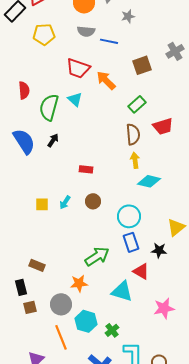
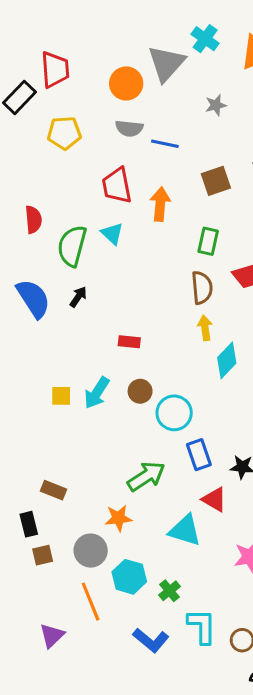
gray star: (128, 16) -> (216, 105), moved
red trapezoid: (78, 68) -> (117, 186), turned 60
orange arrow: (106, 80) -> (160, 204), turned 50
green rectangle: (137, 104) -> (208, 241), turned -36
cyan diamond: (149, 181) -> (227, 360), turned -60
cyan arrow: (65, 202) -> (97, 393), size x1.5
cyan circle: (129, 216) -> (174, 413), moved

